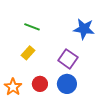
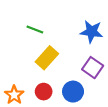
yellow rectangle: (28, 53) -> (47, 58), moved, size x1.5
purple square: (68, 59) -> (93, 68), moved

